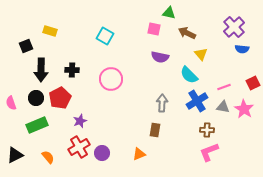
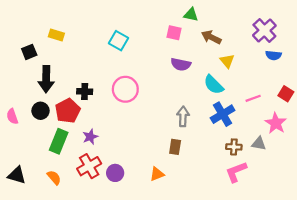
black cross: (72, 70) -> (85, 92), moved
red square: (253, 83) -> (286, 94), turned -32
gray triangle: (223, 107) -> (259, 144), moved
green rectangle: (37, 125) -> (59, 141), moved, turned -45
black triangle: (15, 155) -> (17, 175), turned 42

